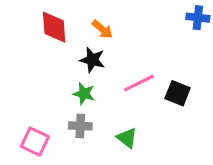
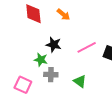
black star: (92, 60) -> (54, 45), moved
green star: (84, 94) -> (41, 60), moved

